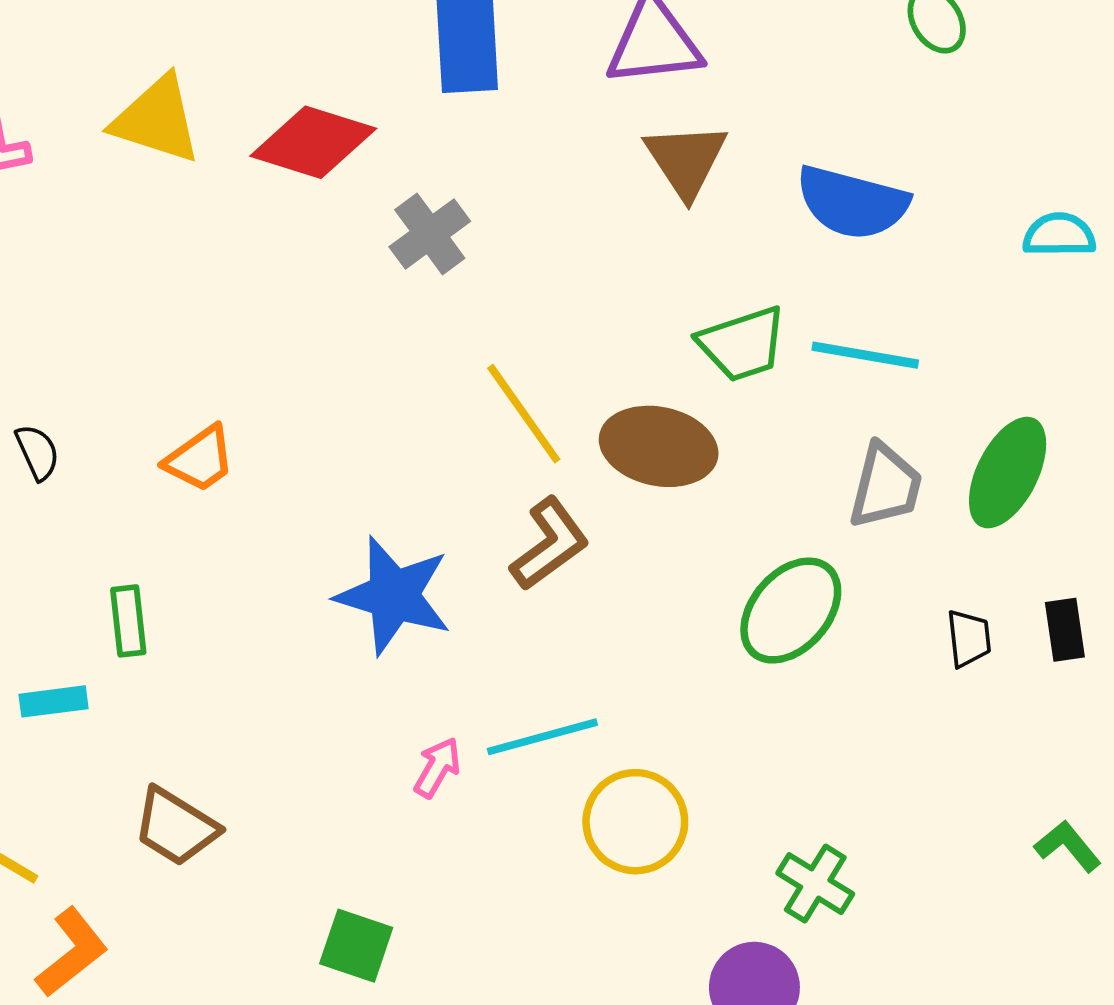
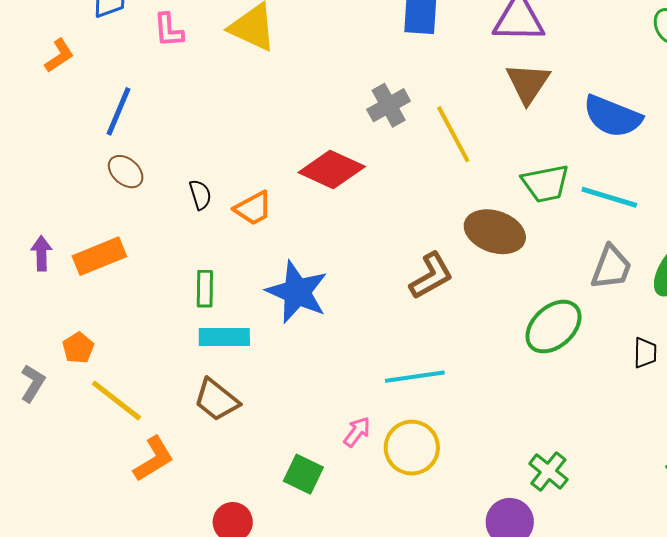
red diamond: (313, 142) -> (332, 169), moved
yellow line: (524, 414) -> (453, 134), moved
black semicircle: (37, 452) -> (200, 195), moved
blue star: (394, 595) -> (297, 292), moved
cyan rectangle: (54, 701) -> (224, 337), moved, size x1.4
pink arrow: (437, 767) -> (357, 432), moved
yellow circle: (635, 822) -> (412, 448), moved

